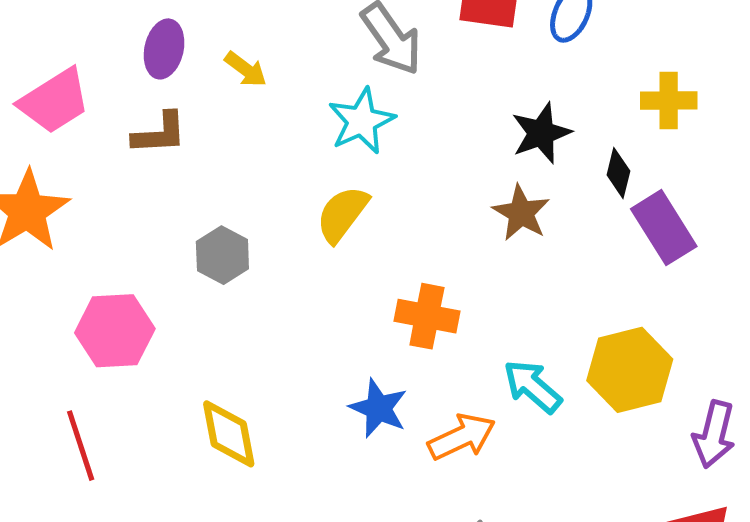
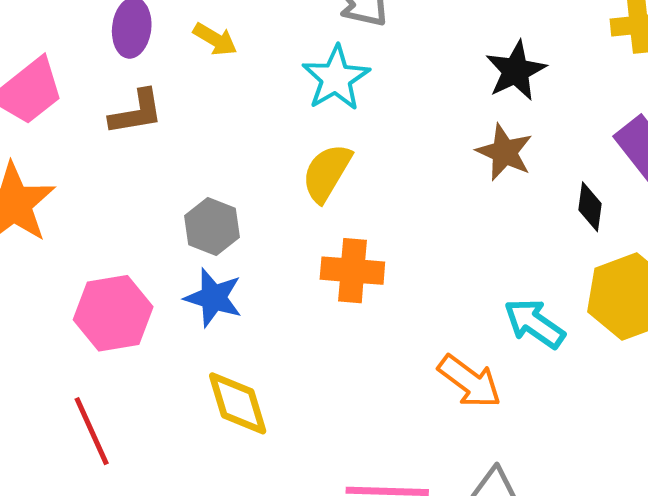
black diamond: (618, 173) -> (590, 207), moved
orange cross: (427, 316) -> (352, 271), moved
blue star: (378, 408) -> (213, 298), moved
orange arrow: (462, 437) -> (470, 381), turned 68

